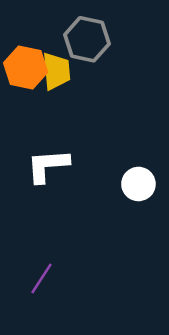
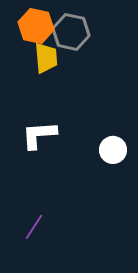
orange hexagon: (26, 67) -> (36, 26), moved

